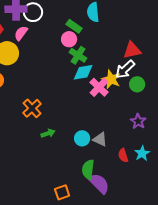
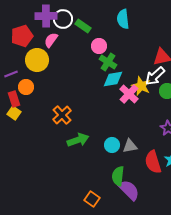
green rectangle: (74, 26) -> (83, 26), moved
green arrow: (48, 133) -> (78, 140), size x1.5
gray triangle: (100, 139) -> (130, 146), turned -35
red semicircle: (123, 155) -> (153, 162), size x1.6
orange square: (62, 192) -> (92, 199), turned -35

